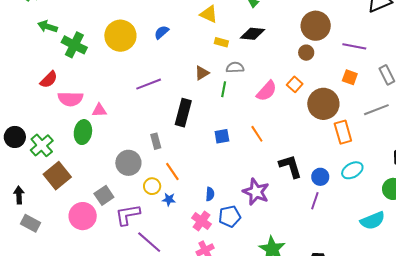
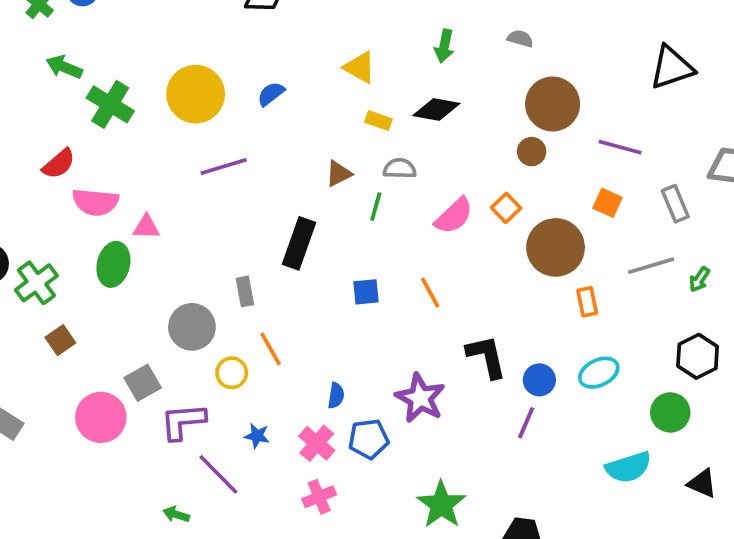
purple line: (149, 84) -> (224, 167), moved
orange rectangle: (343, 132) -> (587, 302), size x0.7
brown square: (57, 176) -> (60, 340), size x0.6
blue star: (169, 199) -> (257, 436), moved

